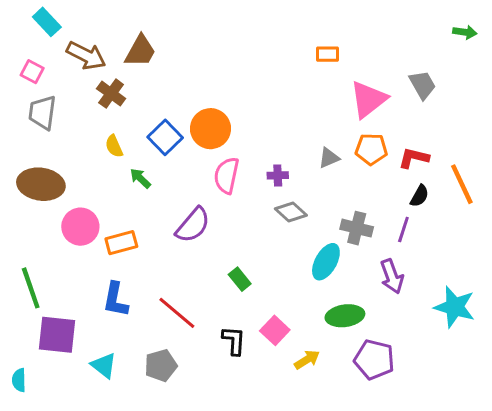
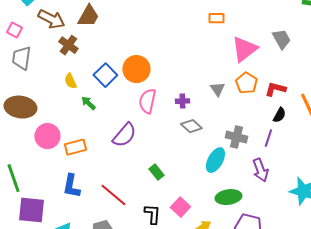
orange pentagon: (371, 149) -> (246, 83), turned 30
gray triangle: (329, 158) -> (217, 89), turned -42

